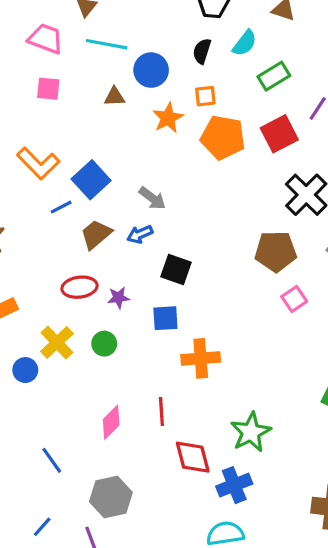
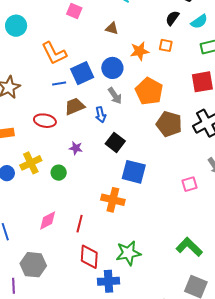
blue circle: (151, 70) -> (112, 68), moved
orange pentagon: (223, 137) -> (149, 91), moved
blue arrow: (140, 234) -> (101, 115), turned -98
brown pentagon: (276, 251) -> (169, 124), moved
red ellipse: (80, 287) -> (45, 121), moved
pink square: (294, 299) -> (189, 184), moved
blue square: (165, 318) -> (134, 172), moved, size x1.4

